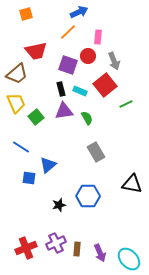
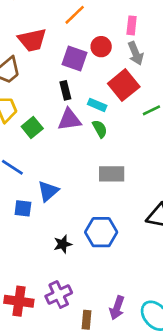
pink rectangle: (98, 37) -> (132, 25), moved
cyan rectangle: (80, 91) -> (97, 105), moved
gray rectangle: (96, 152) -> (112, 174), turned -60
red cross: (26, 248) -> (19, 301), turned 30
brown rectangle: (77, 249) -> (87, 320), moved
purple arrow: (100, 253) -> (117, 308), turned 42

